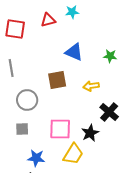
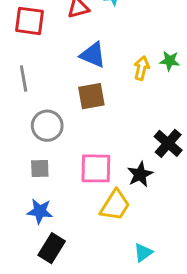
blue triangle: (74, 52) -> (93, 55), moved
yellow arrow: (91, 86) -> (142, 68), moved, turned 112
blue star: (36, 158) -> (40, 211), moved

